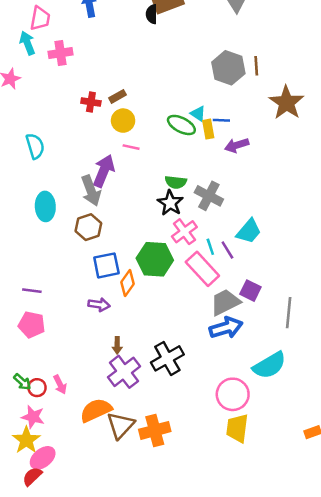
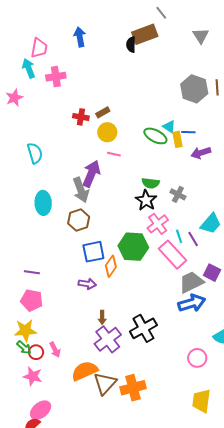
gray cross: (209, 196) -> (178, 194), size x0.7
pink circle: (233, 394) -> (197, 358), size x0.7
yellow trapezoid: (237, 428) -> (201, 401), moved
yellow star: (26, 440) -> (25, 330), moved, turned 30

